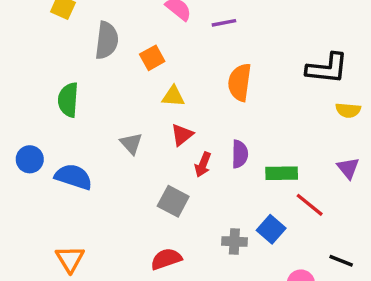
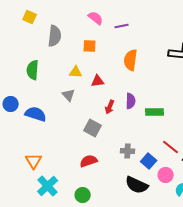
orange square: (152, 58) -> (90, 46), moved, turned 32
yellow triangle: (173, 96) -> (76, 72), moved
red triangle: (182, 135) -> (98, 81), moved, turned 32
red line: (310, 205) -> (171, 147), moved
blue square: (271, 229) -> (149, 161), moved

